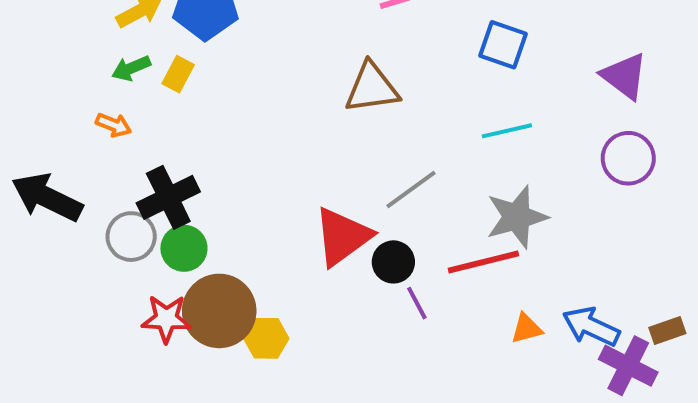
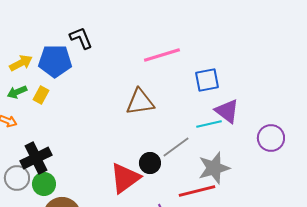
blue square: (503, 45) -> (207, 80), turned -30
purple triangle: (624, 76) -> (227, 111), moved
gray line: (411, 190) -> (176, 147), moved
black circle: (393, 262) -> (150, 163), moved

